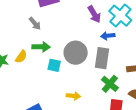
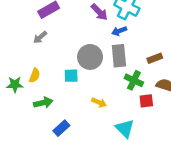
gray arrow: (35, 23) -> (40, 37), turned 104
green arrow: (41, 47) -> (43, 103), moved
yellow arrow: (73, 96) -> (99, 102), turned 32

